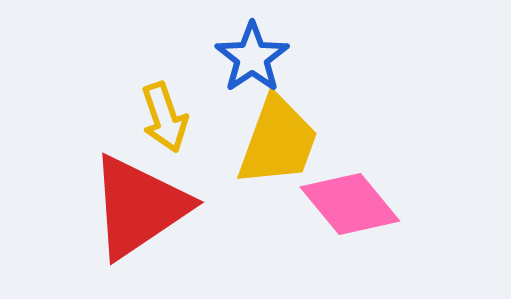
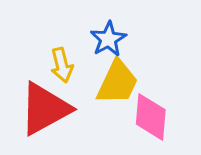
pink diamond: (350, 204) -> (151, 117), turned 39

